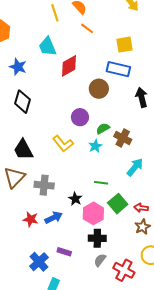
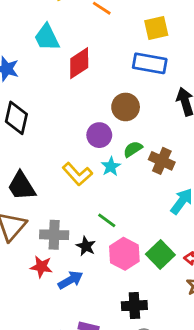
brown circle: (99, 89) -> (126, 107), moved
cyan star: (95, 146) -> (111, 167), moved
green line: (101, 183) -> (107, 220), moved, turned 32
black star: (75, 199) -> (86, 246), moved
pink hexagon: (93, 213) -> (124, 254), moved
red star: (31, 219) -> (41, 267), moved

